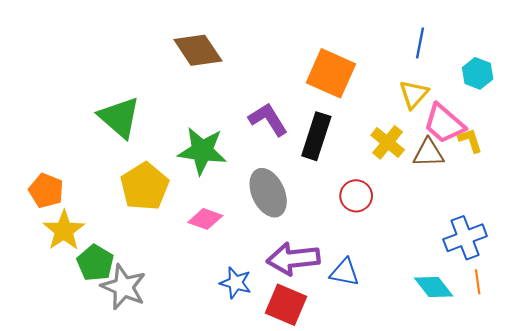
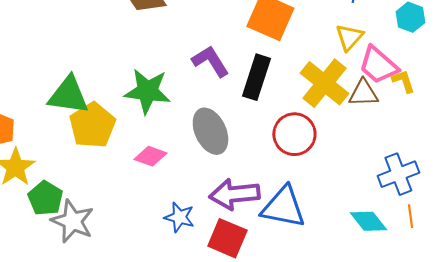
green triangle: (119, 117) -> (68, 95), moved, turned -33
yellow cross: (388, 142) -> (324, 83), size x1.5
red circle: (356, 196) -> (294, 134), size x1.4
blue triangle: (345, 272) -> (283, 207), size x1.6

